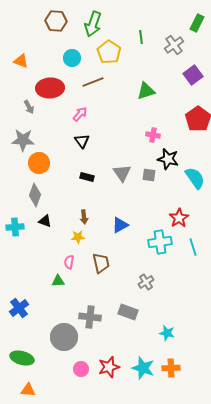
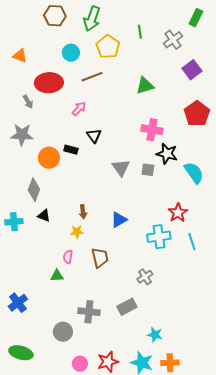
pink cross: (153, 135) -> (152, 130), size x1.5
black triangle: (82, 141) -> (94, 136), moved
orange circle: (39, 163) -> (49, 158), moved
black rectangle: (87, 177) -> (71, 150), moved
gray rectangle: (128, 312) -> (127, 307), turned -48
cyan star: (167, 333) -> (155, 335), moved
gray circle: (64, 337) -> (63, 332), size x0.7

